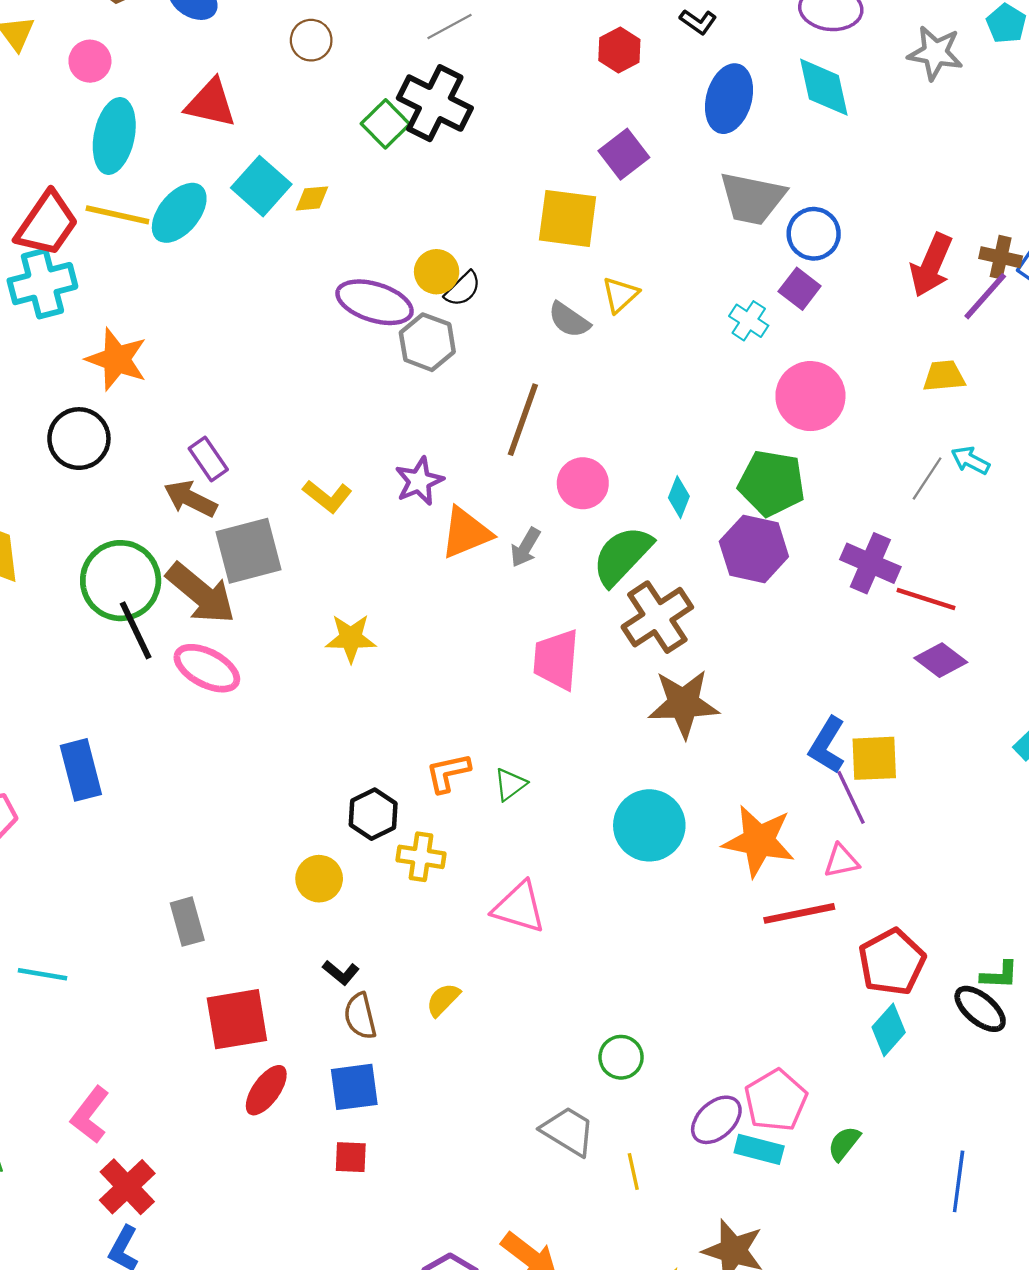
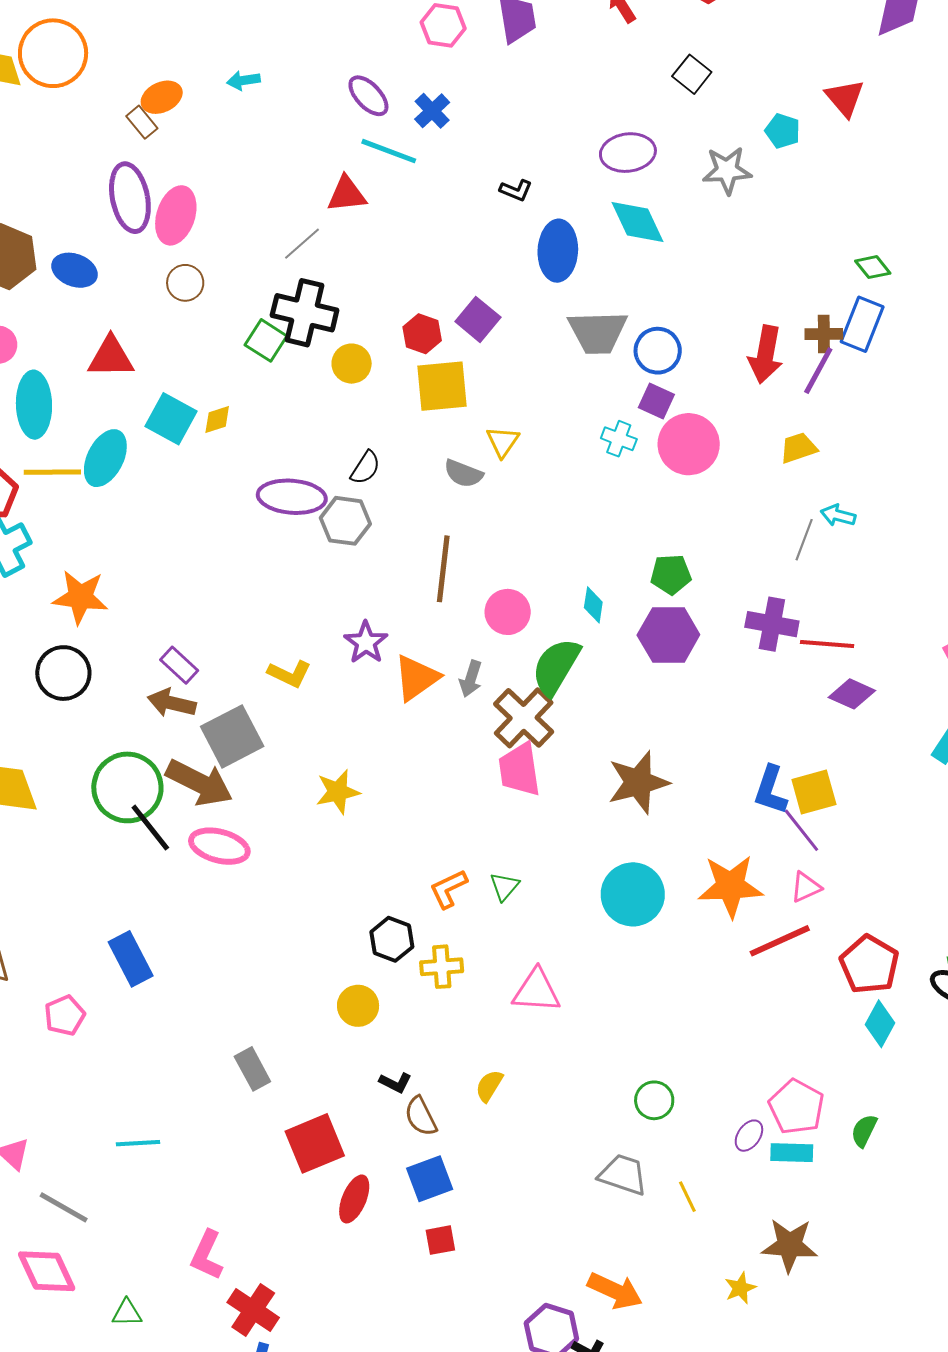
red hexagon: (619, 50) -> (422, 334), moved
yellow circle: (437, 272) -> (352, 364), moved
pink circle: (810, 396) -> (689, 444), moved
green pentagon: (772, 483) -> (671, 574), size x0.7
brown cross: (657, 617) -> (524, 718), moved
purple ellipse: (716, 1120) -> (749, 1136), size x0.7

